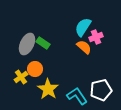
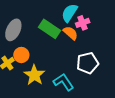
green rectangle: (43, 43) -> (49, 29), moved, size x1.5
white pentagon: (101, 90) -> (88, 63), moved

